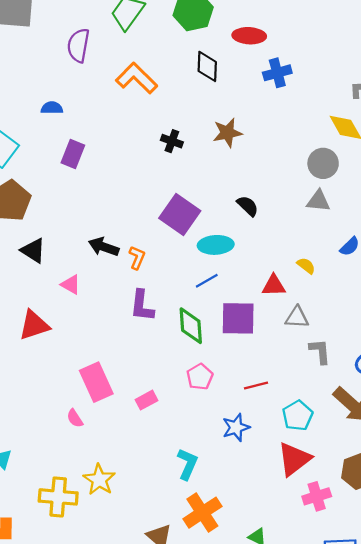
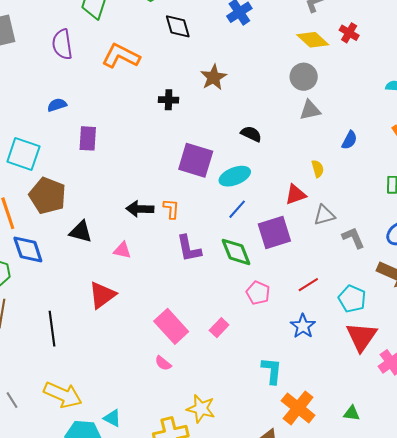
yellow semicircle: (306, 266) -> (318, 169), turned 54

